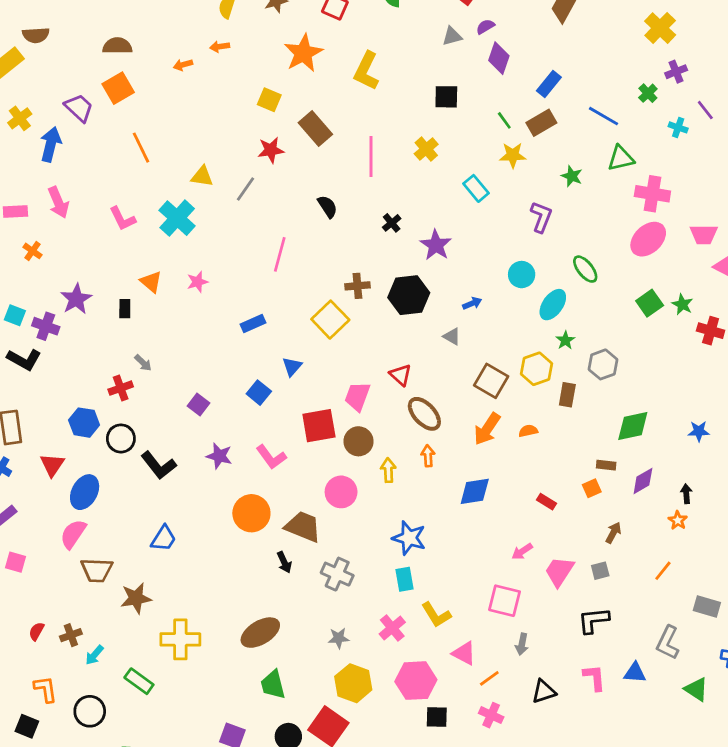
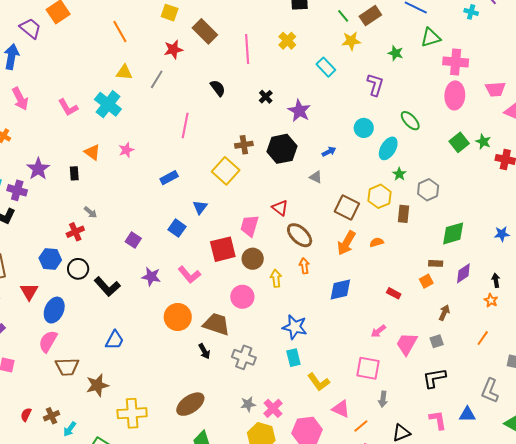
orange line: (141, 148) -> (120, 32), moved
pink ellipse: (648, 239) -> (455, 95), turned -40
pink cross: (392, 628) -> (273, 408), moved

